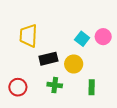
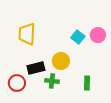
black rectangle: (48, 59) -> (36, 68), moved
yellow circle: (74, 64) -> (61, 61), moved

